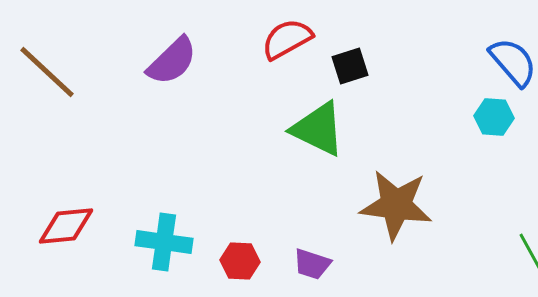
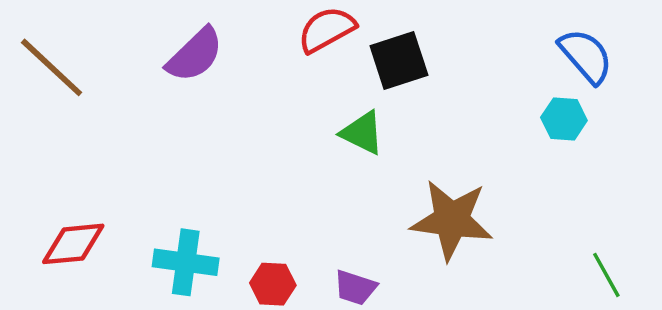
black square: (350, 66) -> (399, 61), size x1.4
green triangle: (318, 129) -> (362, 133), size x0.7

